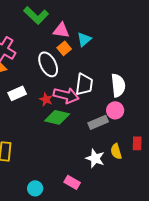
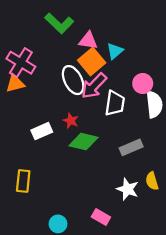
orange square: (64, 48) -> (92, 61), size x1.6
white rectangle: (17, 93) -> (42, 131), moved
pink arrow: (66, 95) -> (94, 86), moved, turned 120
pink circle: (115, 110) -> (143, 84), moved

